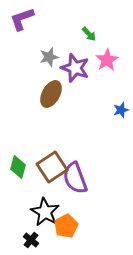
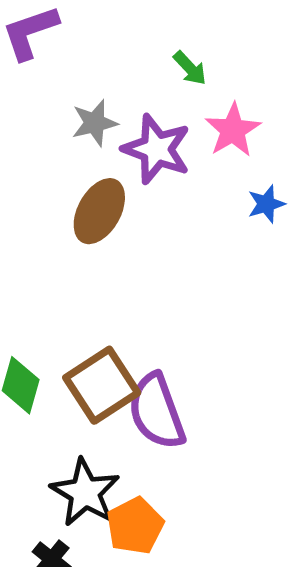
blue star: (121, 110) -> (266, 204), moved

